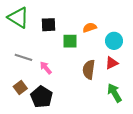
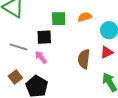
black square: (49, 25) -> (44, 37), moved
green square: (70, 41) -> (59, 19), moved

